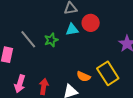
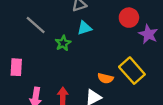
red circle: (91, 23) -> (129, 18), moved
gray line: (28, 39) -> (36, 25), moved

